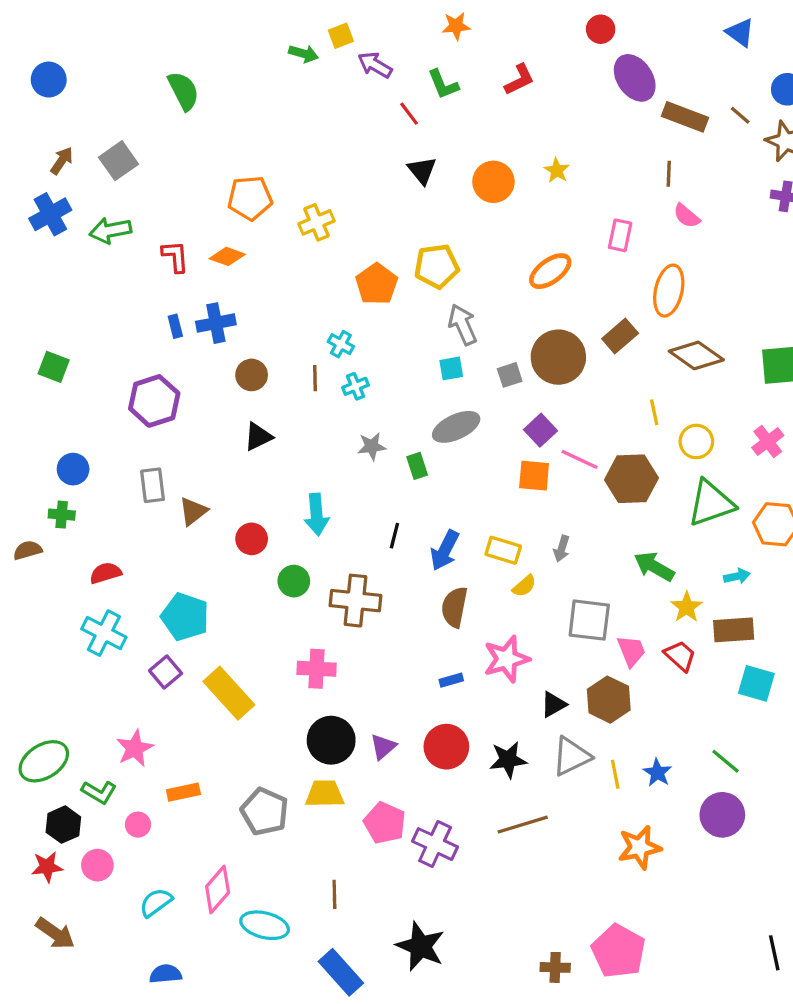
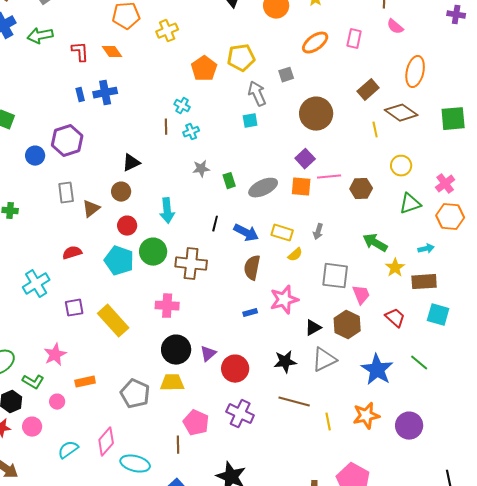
orange diamond: (227, 256) -> (112, 52), turned 35
orange ellipse: (550, 271) -> (315, 43), moved
orange ellipse: (669, 291) -> (415, 72), moved
brown rectangle: (620, 336) -> (368, 90), moved
brown circle: (252, 375) -> (121, 192), moved
gray square: (510, 375) -> (286, 75), moved
yellow line: (654, 412) -> (375, 130), moved
gray ellipse: (456, 427) -> (263, 188), moved
pink cross: (768, 442) -> (445, 184), moved
pink line: (579, 459) -> (329, 177), turned -30
blue circle: (73, 469) -> (35, 156), moved
brown hexagon: (631, 479) -> (361, 189), size x0.7
green triangle: (711, 503) -> (410, 204), size x0.7
blue arrow: (445, 550) -> (246, 233), turned -90
red semicircle: (106, 573) -> (72, 253), moved
green circle: (294, 581) -> (153, 252), size x1.4
cyan pentagon: (185, 617) -> (119, 261), moved
cyan cross: (104, 633) -> (36, 284), turned 32
red trapezoid: (680, 656) -> (395, 318), moved
purple square: (166, 672) -> (74, 308), turned 30
red circle: (446, 747) -> (235, 369), moved
blue star: (657, 773) -> (377, 370), size x1.8
yellow line: (615, 774) -> (328, 422), moved
purple circle: (722, 815) -> (409, 426), moved
pink pentagon: (385, 823) -> (196, 423), moved
brown line: (523, 825) -> (294, 402), turned 32

